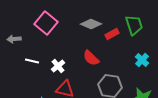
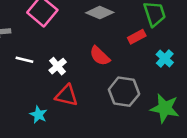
red rectangle: (112, 34) -> (137, 37), moved

